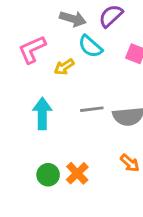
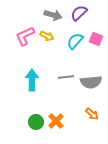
cyan semicircle: (90, 46) -> (75, 41), moved, turned 90
yellow arrow: (64, 67) -> (47, 36), moved, turned -120

